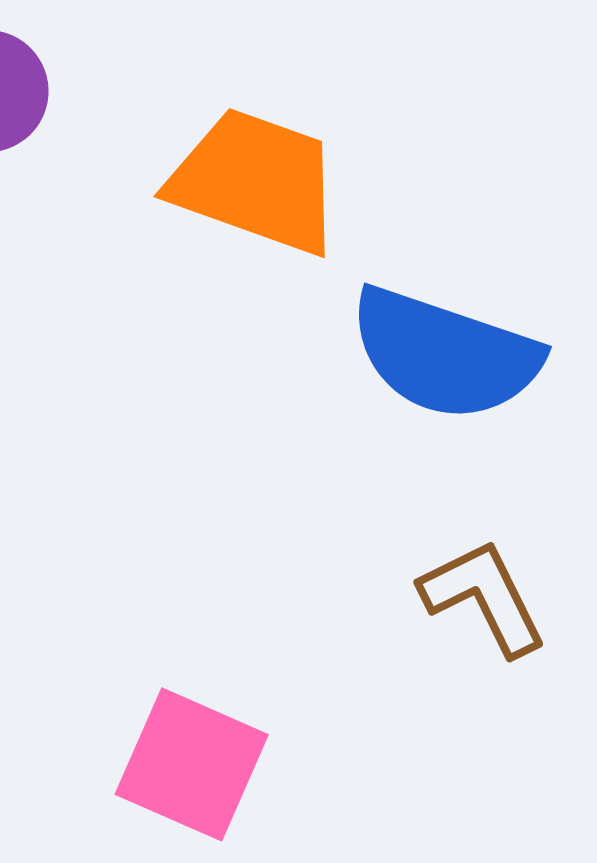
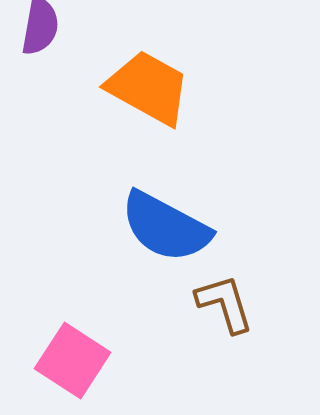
blue semicircle: (445, 354) -> (166, 227), moved

